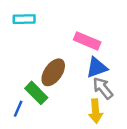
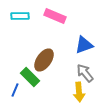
pink rectangle: (87, 41) -> (55, 16), moved
blue triangle: (97, 68) -> (84, 45), moved

